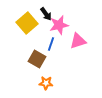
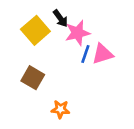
blue line: (51, 44) -> (85, 54), moved
brown square: (37, 59) -> (33, 78), moved

